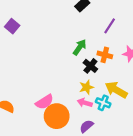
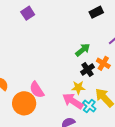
pink semicircle: (44, 102) -> (37, 90), turned 72
pink arrow: (85, 103) -> (73, 101), size x1.5
orange circle: (57, 116) -> (24, 103), moved

